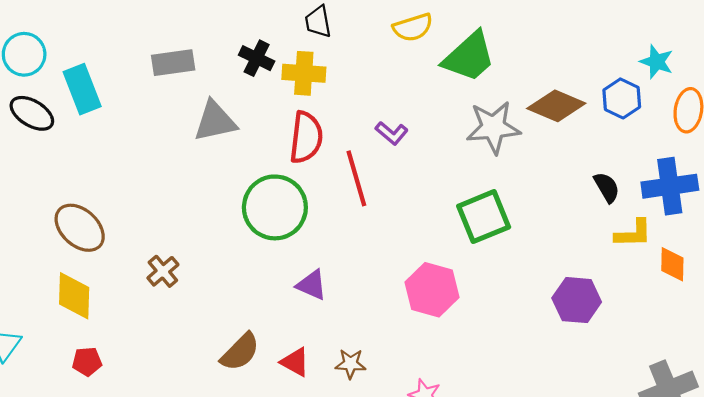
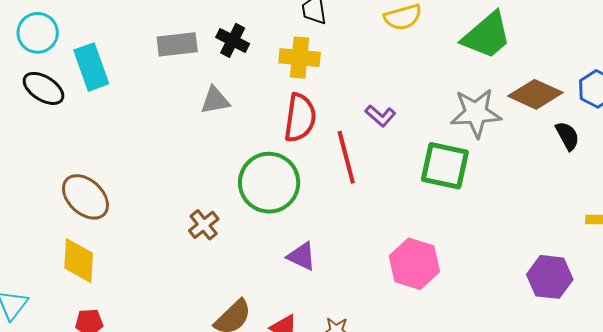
green trapezoid: (469, 57) -> (487, 36), moved
black cross: (257, 58) -> (233, 40), moved
gray triangle: (215, 121) -> (215, 100), size x0.7
black semicircle: (607, 187) -> (567, 136), moved
green square: (484, 217) -> (445, 166), moved, turned 33
brown cross: (163, 271) -> (204, 225), moved

